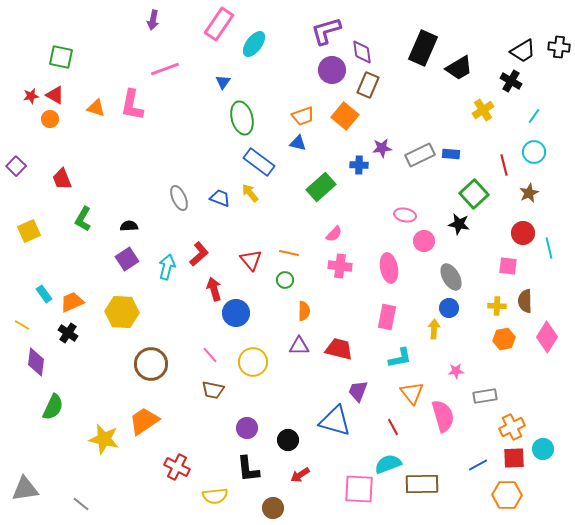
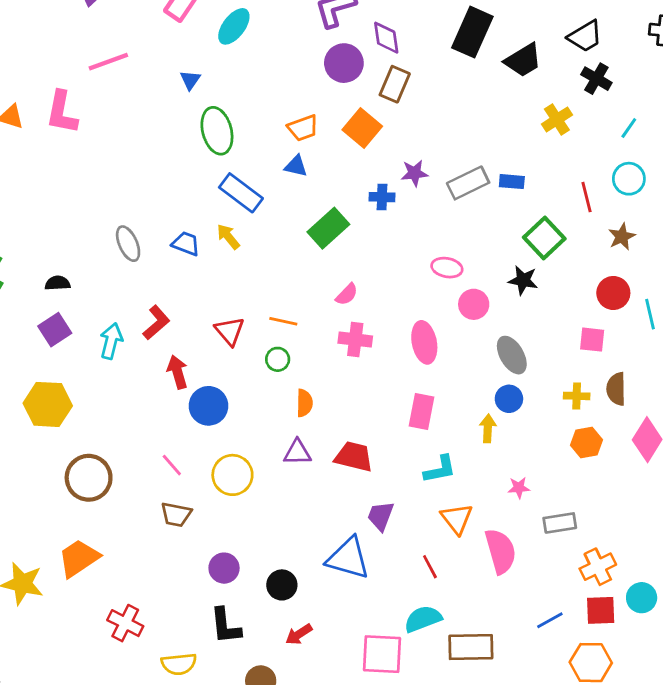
black trapezoid: (523, 51) -> (585, 36), moved

